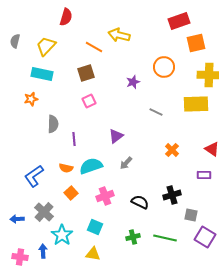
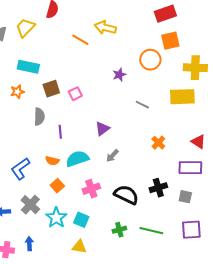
orange square: (196, 43) -> (170, 41), moved
yellow trapezoid: (46, 46) -> (25, 28), moved
brown square: (86, 73) -> (51, 89), moved
purple rectangle: (204, 175) -> (190, 168), size x1.6
black semicircle: (140, 202) -> (126, 195), size x1.4
gray square: (191, 215) -> (185, 197), moved
cyan star: (62, 235) -> (56, 218), moved
purple square: (205, 237) -> (191, 230), turned -35

